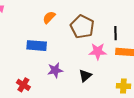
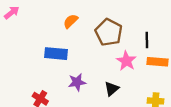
pink star: (98, 51) -> (126, 61), turned 30

